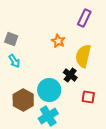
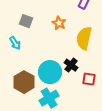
gray square: (11, 39) -> (26, 21), moved
black cross: (70, 75) -> (71, 65), moved

